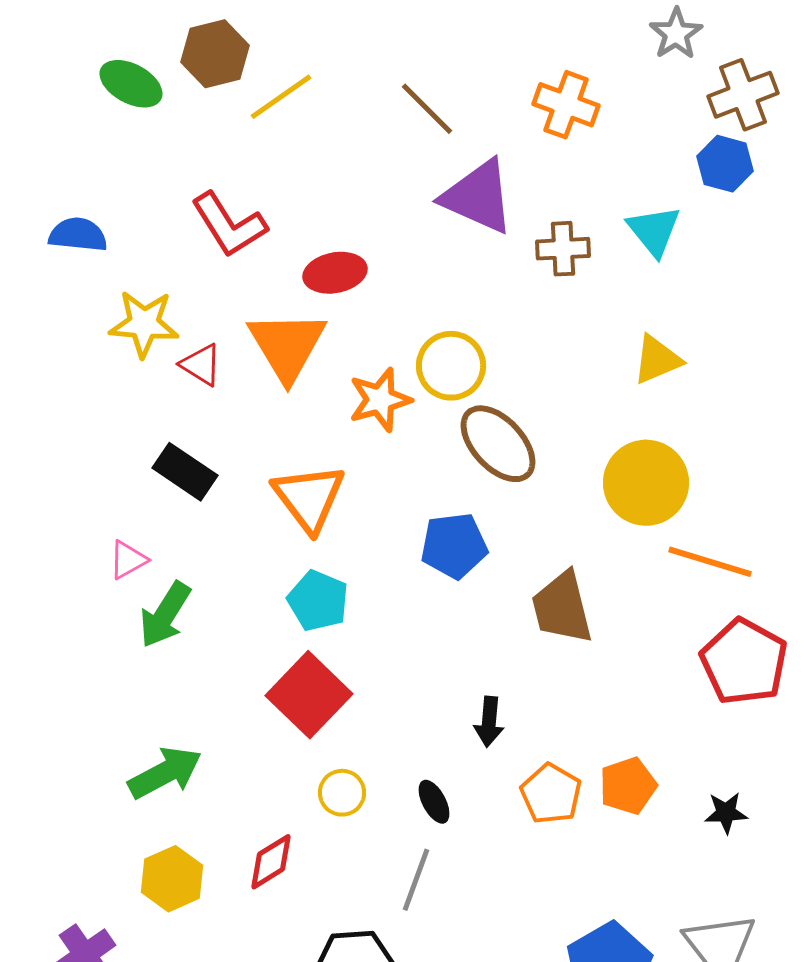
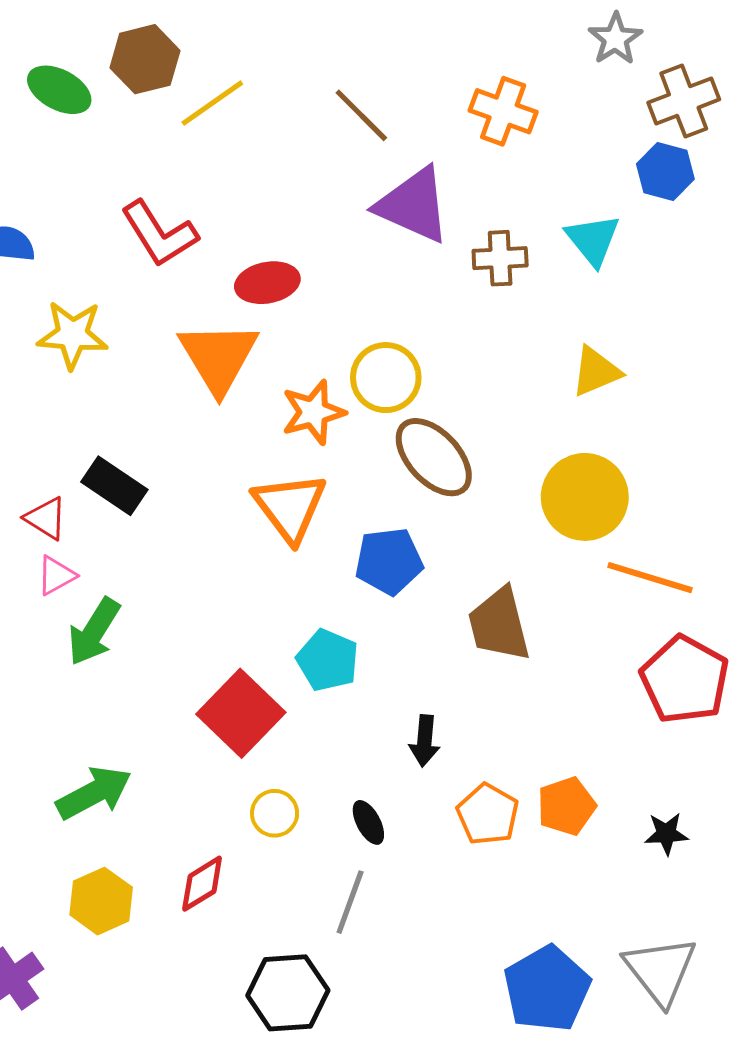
red triangle: (201, 365) -> (46, 518), moved
orange triangle: (309, 498) -> (290, 507), moved
cyan pentagon: (318, 601) -> (328, 660), moved

